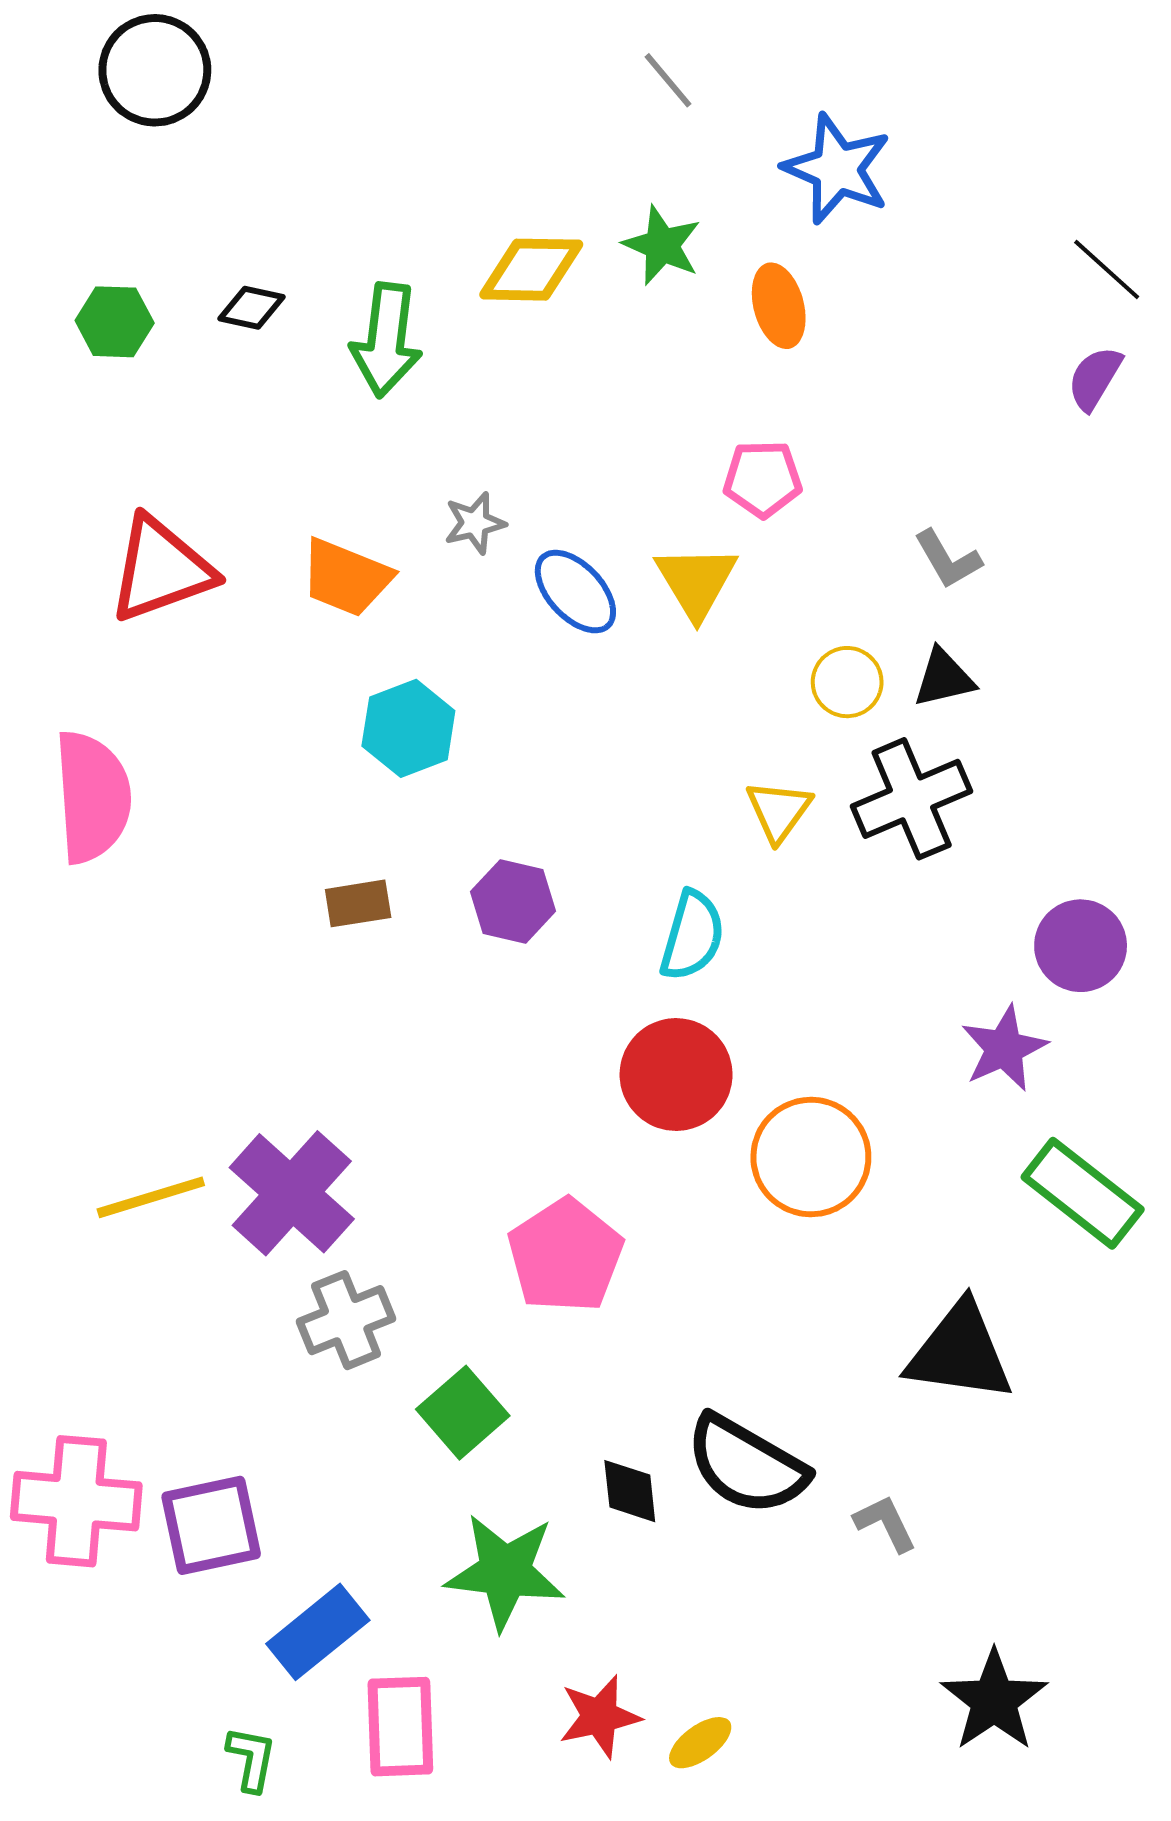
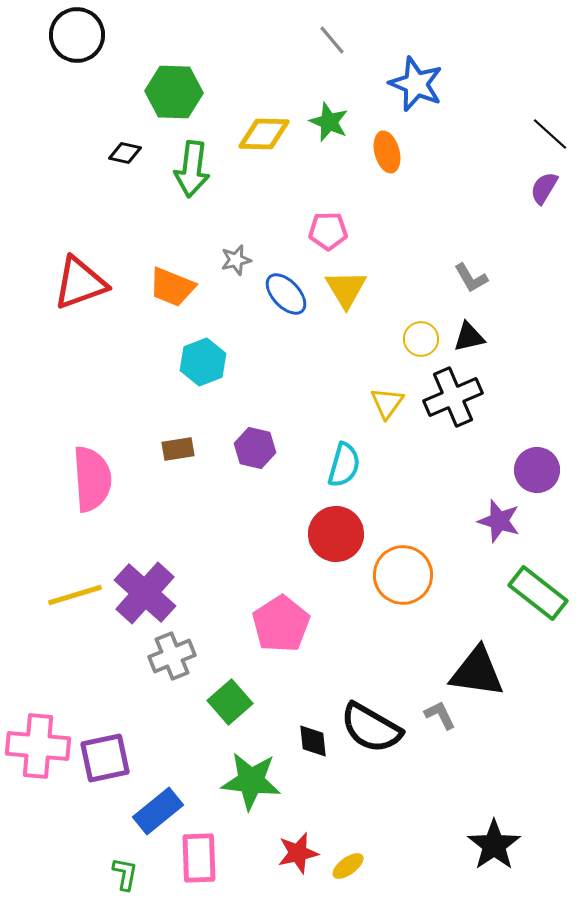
green hexagon: (115, 322) -> (174, 92), moved, size x1.5
pink pentagon: (763, 479) -> (328, 231), moved
pink semicircle: (92, 797) -> (92, 479), moved
purple star: (1004, 1048) -> (499, 521), turned -30
gray L-shape: (885, 1523) -> (440, 715), moved

